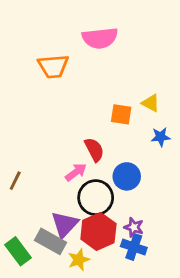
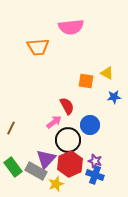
green rectangle: (18, 251) -> (13, 167), moved

